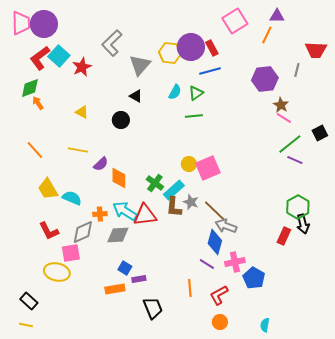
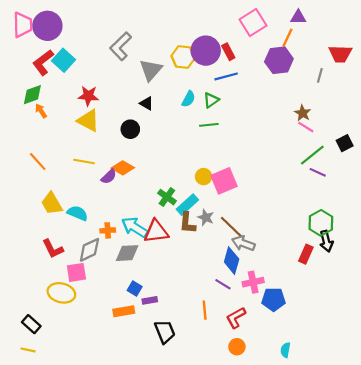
red star: (82, 67) -> (88, 96), moved, turned 30
purple hexagon: (265, 79) -> (279, 60), moved
yellow triangle: (82, 112) -> (88, 121), size x1.6
orange diamond: (119, 178) -> (123, 168), moved, turned -60
blue pentagon: (254, 278) -> (274, 299), turned -30

